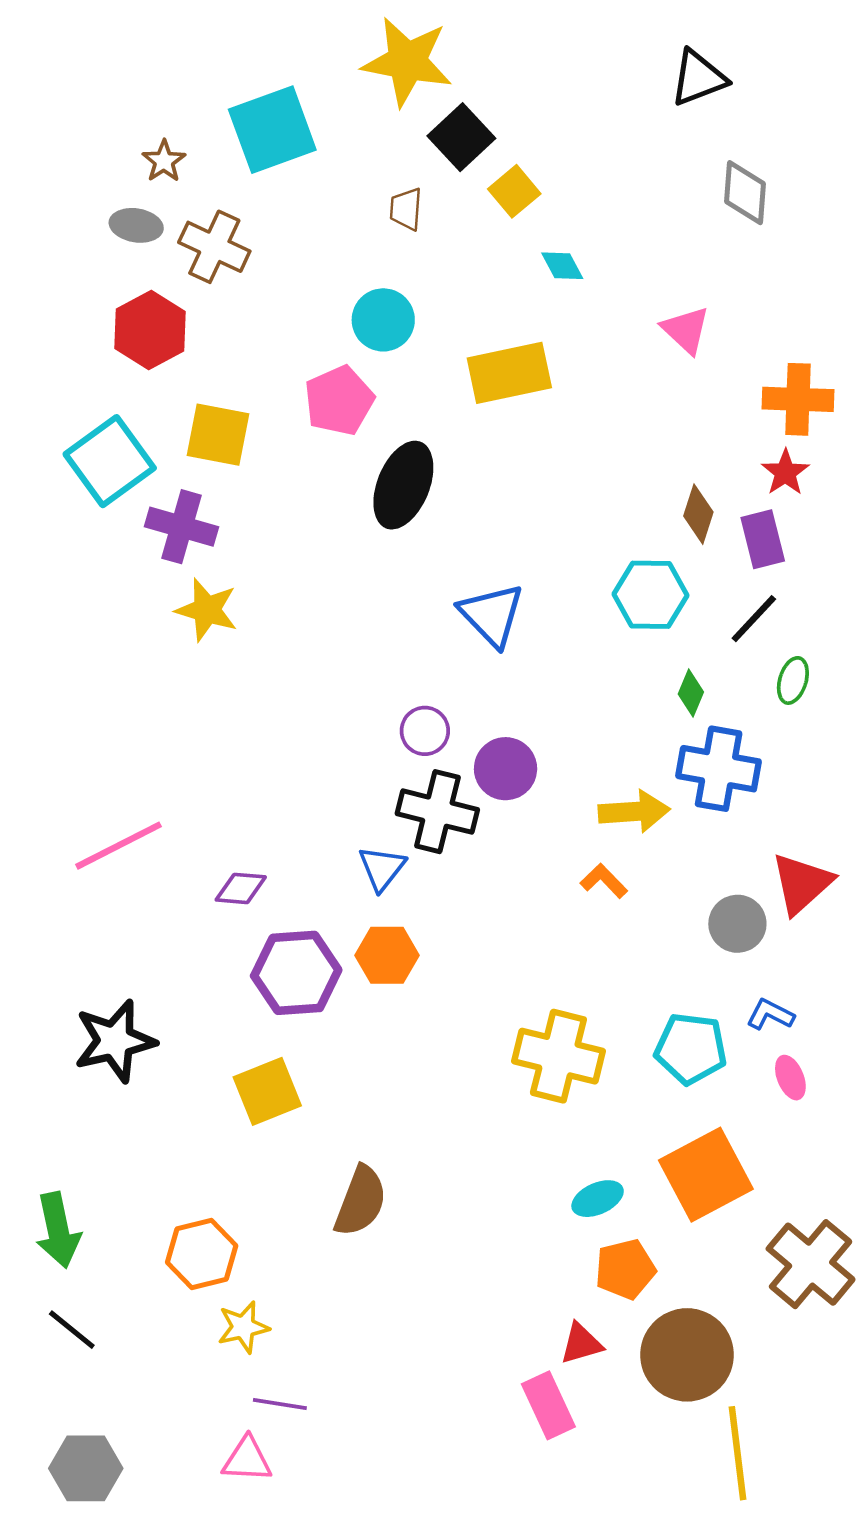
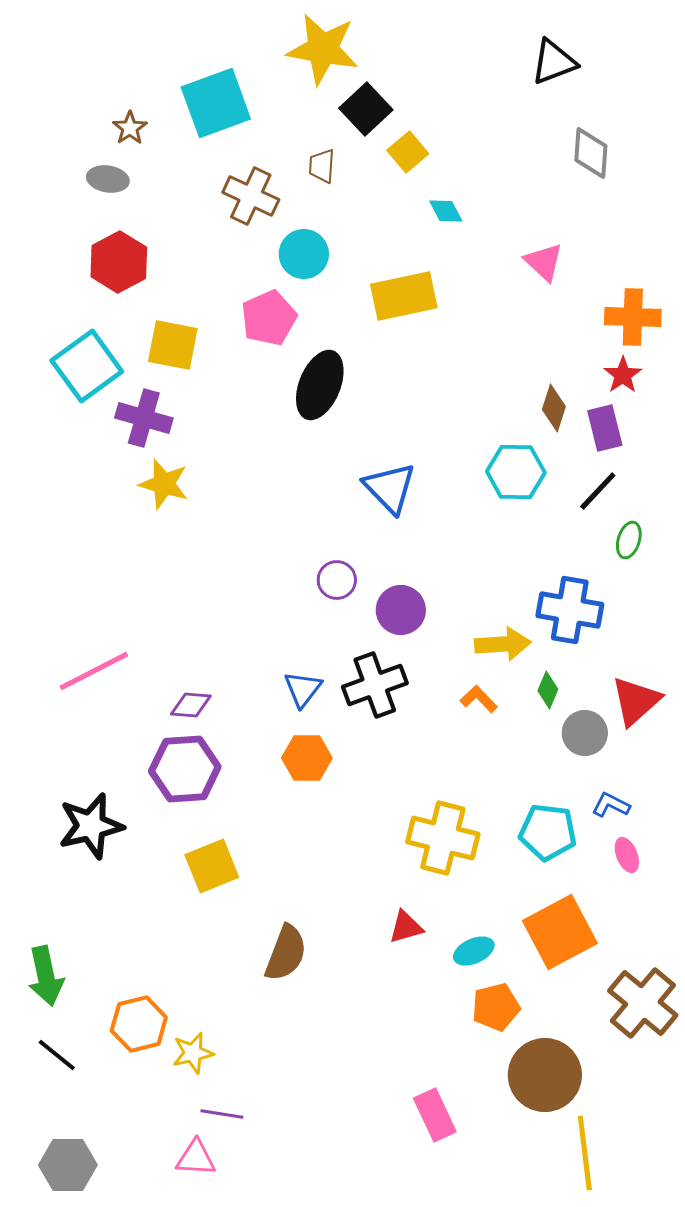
brown cross: (214, 247) -> (251, 196), moved
green diamond: (691, 693) -> (548, 690), moved
black cross: (437, 812) -> (375, 685), moved, turned -34
purple hexagon: (296, 973) -> (185, 769), moved
orange hexagon: (202, 1254) -> (139, 1024), moved
red triangle: (581, 1344) -> (406, 927), moved

